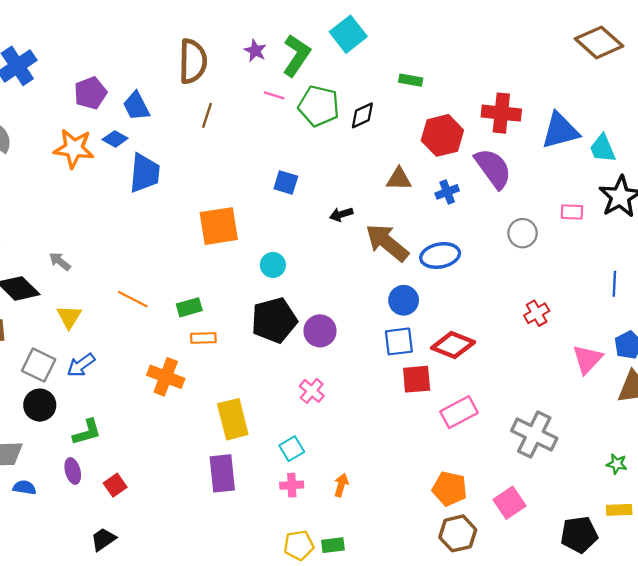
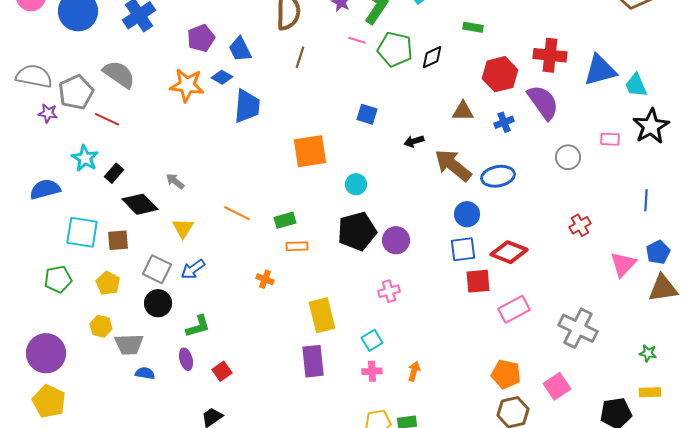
orange cross: (166, 377) -> (265, 279), size x0.6
pink cross: (312, 391) -> (389, 291), turned 35

